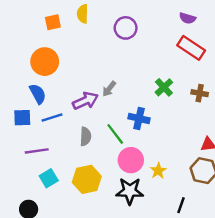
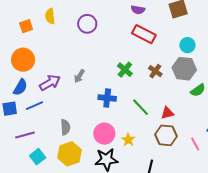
brown cross: (200, 93) -> (155, 71), turned 32
blue semicircle: (38, 94) -> (20, 87), turned 66
purple arrow: (85, 101) -> (50, 83), moved
green line: (115, 134) -> (140, 107), moved
gray semicircle: (85, 136) -> (65, 127), moved

